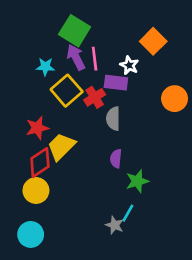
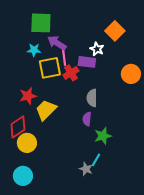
green square: (75, 31) -> (41, 23), moved, turned -30
purple arrow: (76, 57) -> (57, 43), turned -30
pink line: (95, 59) -> (64, 57), moved
yellow square: (67, 91) -> (50, 68), turned 30
gray semicircle: (113, 119) -> (92, 98), moved
red diamond: (40, 163) -> (18, 127), moved

